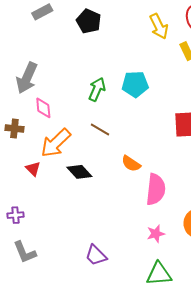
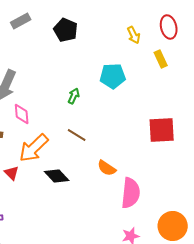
yellow arrow: (159, 26) -> (134, 35), size x0.7
cyan pentagon: (135, 84) -> (113, 76), moved
green arrow: (97, 89) -> (74, 96), size x0.7

